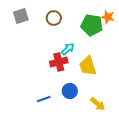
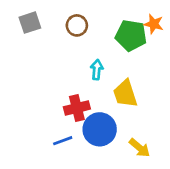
cyan arrow: (68, 49) -> (97, 70), turned -40
red cross: (59, 62) -> (77, 108), moved
blue circle: (70, 91) -> (100, 129), size x1.5

